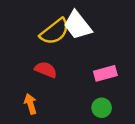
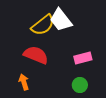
red semicircle: (46, 70) -> (36, 55), size x1.4

